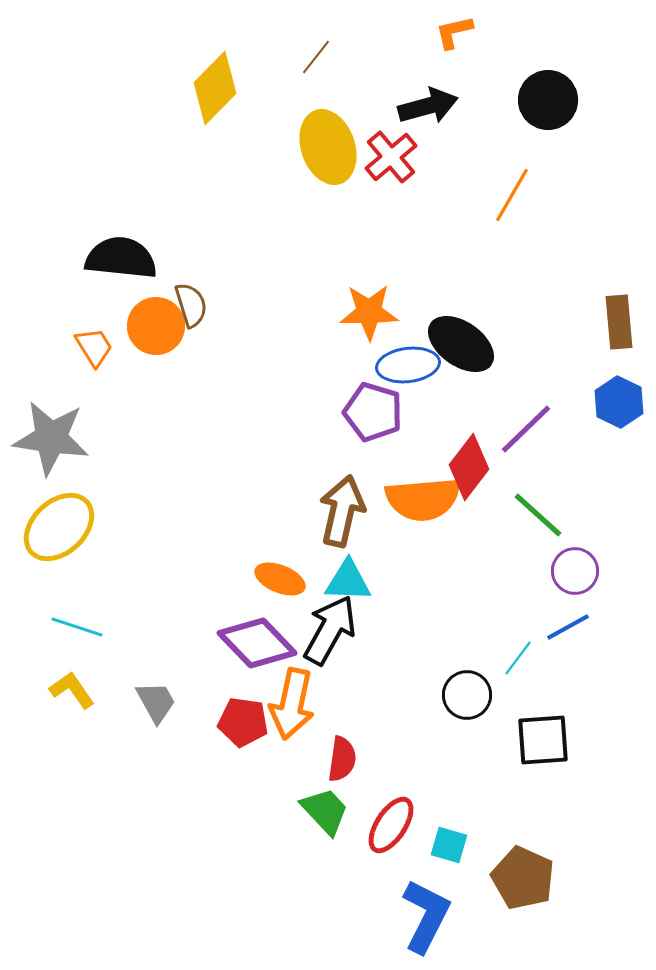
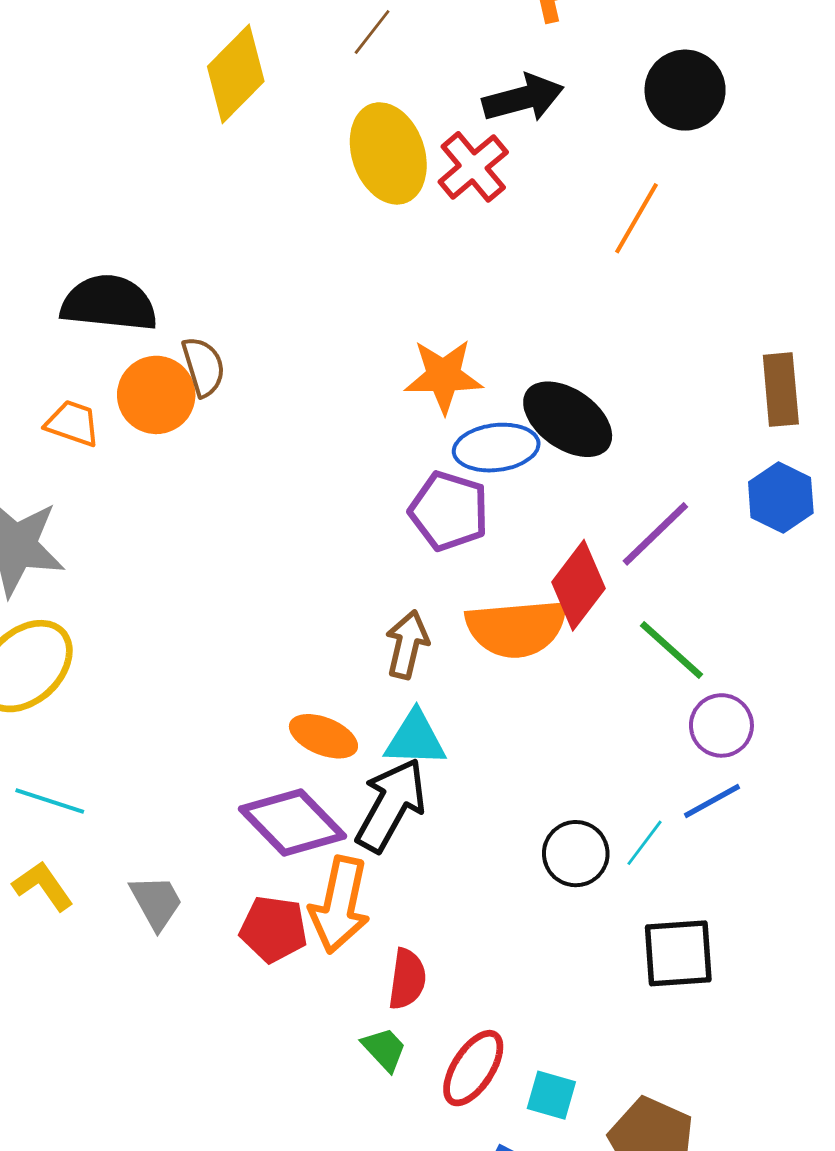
orange trapezoid: (94, 347) -> (73, 423), turned -39
brown arrow: (342, 511) -> (407, 645), size x0.7
black circle: (467, 695) -> (576, 854), moved
green trapezoid: (325, 811) -> (384, 1049), size x0.7

